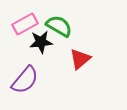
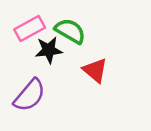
red triangle: (80, 59) -> (95, 70), turned -40

